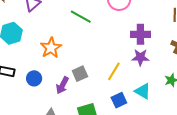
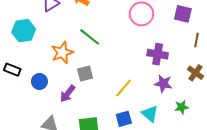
green line: (81, 17) -> (90, 37), moved
purple star: (140, 57) -> (163, 84), moved
gray square: (80, 74) -> (85, 74), moved

